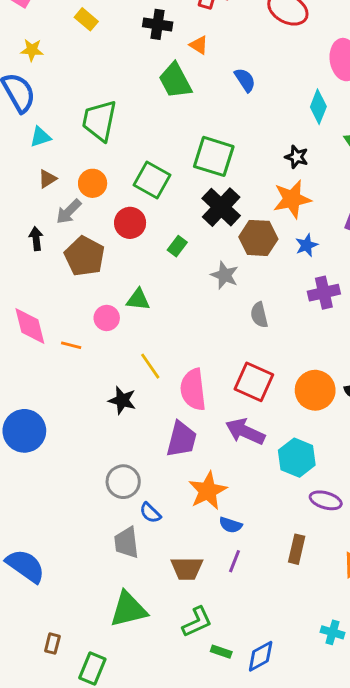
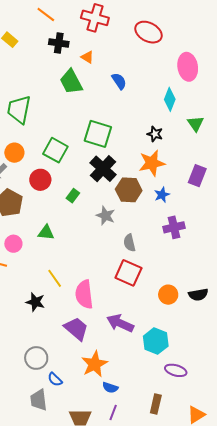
pink circle: (107, 318) -> (13, 244), moved
red square: (254, 382) -> (128, 273), moved
orange circle: (315, 390) -> (168, 295), size x0.7
purple trapezoid: (181, 439) -> (76, 329), turned -64

